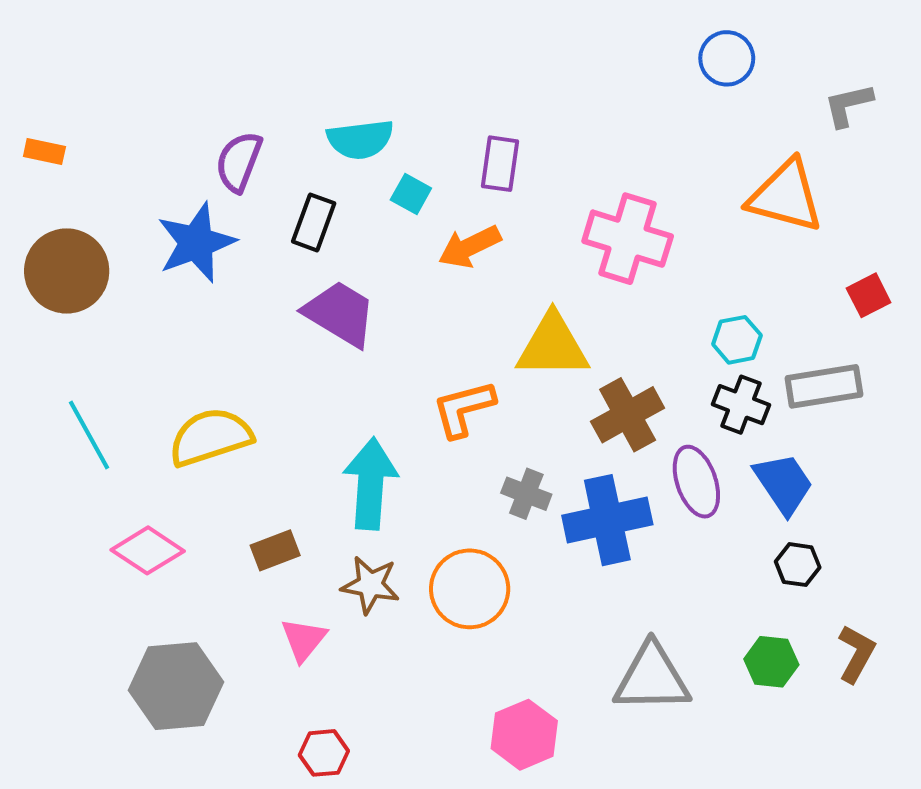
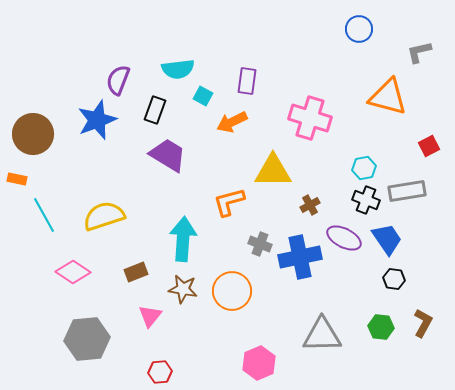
orange rectangle: (44, 152) -> (17, 179), moved
brown cross: (628, 415) -> (310, 205), size x0.6
purple ellipse: (696, 482) -> (344, 238), turned -44

